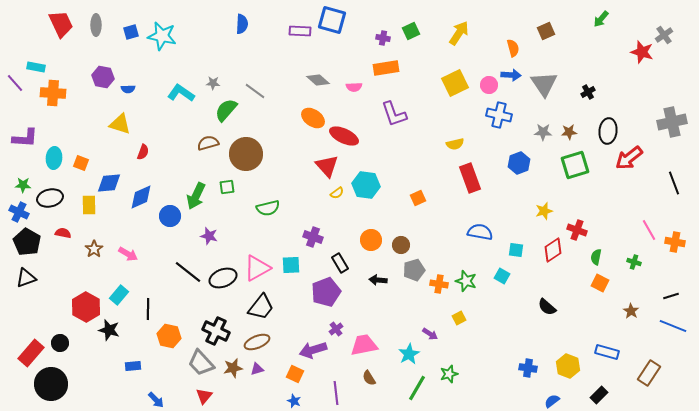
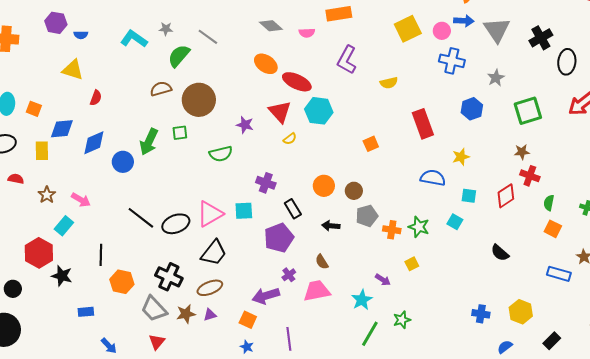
black cross: (588, 92) -> (541, 38), size x1.6
purple L-shape: (394, 114) -> (347, 60), turned 48
black ellipse: (608, 131) -> (567, 62), moved
gray star: (543, 132) -> (496, 78), turned -30
brown star: (569, 132) -> (522, 152), moved
yellow semicircle: (455, 144) -> (389, 83), moved
cyan hexagon: (366, 185) -> (319, 111), moved
yellow star: (544, 211) -> (461, 157), moved
purple star: (209, 236) -> (245, 125), moved
cyan rectangle: (119, 295) -> (64, 226), moved
blue rectangle: (607, 352) -> (559, 274), moved
brown semicircle: (369, 378) -> (322, 262), moved

